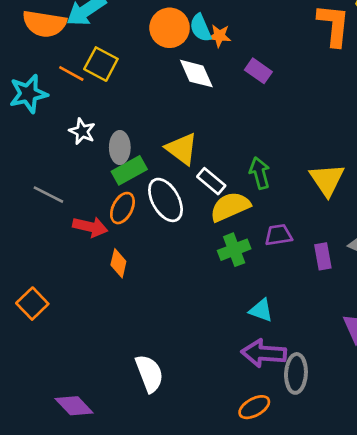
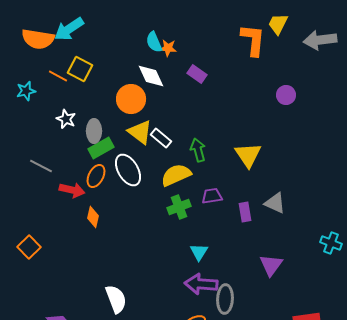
orange circle: (170, 28) -> (131, 99), moved
cyan star: (28, 94) -> (26, 91), size x0.7
white rectangle: (211, 181) -> (161, 138), moved
cyan triangle: (261, 310) -> (199, 252), turned 42

